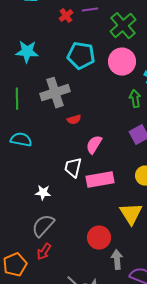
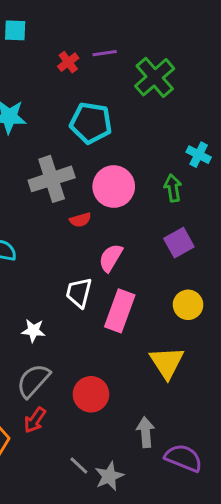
pink circle: (122, 62) -> (114, 187), moved
pink rectangle: (100, 180) -> (120, 311), turned -60
red circle: (99, 238) -> (91, 394), moved

